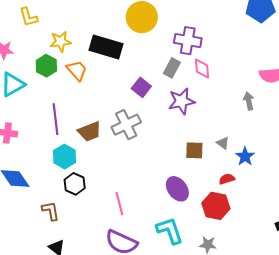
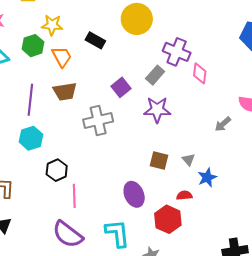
black rectangle: (106, 47) -> (95, 40), size x0.6
pink diamond: (202, 69) -> (200, 73), moved
gray arrow: (249, 101) -> (223, 124), turned -132
brown trapezoid: (90, 132) -> (65, 92), moved
black hexagon: (75, 184) -> (57, 170), moved

